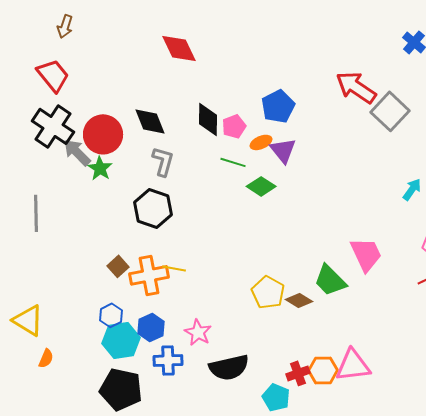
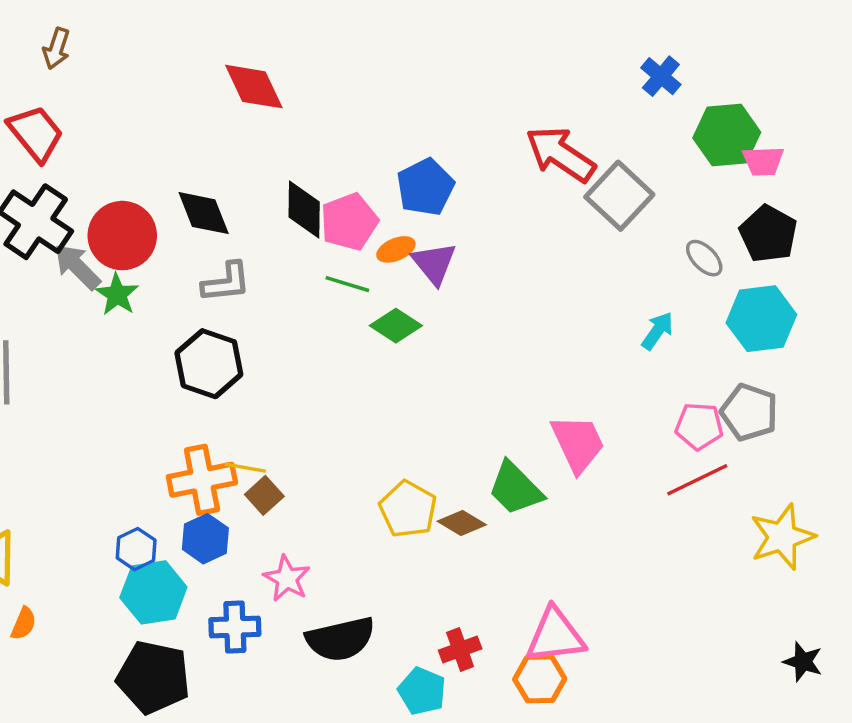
pink pentagon: (234, 126) -> (349, 222), size x1.4
gray L-shape: (163, 161) -> (226, 282), turned 68
brown square: (118, 266) -> (264, 495), moved
blue hexagon: (151, 327) -> (205, 539), moved
orange hexagon: (323, 370) -> (540, 679), moved

